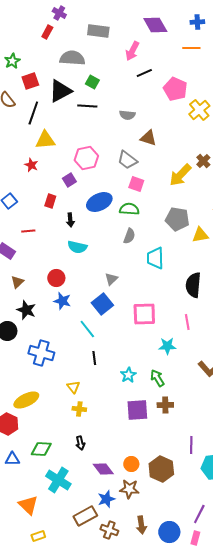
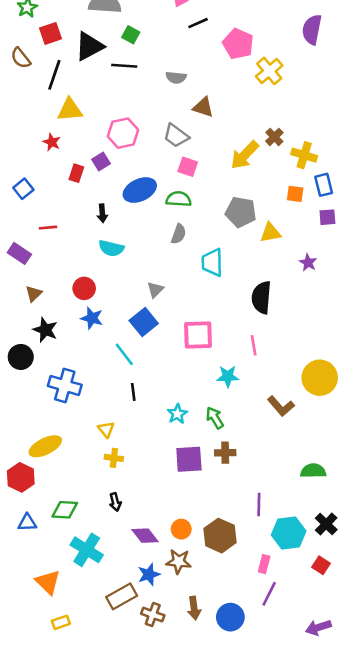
red rectangle: (50, 201) -> (76, 173), moved
pink rectangle: (195, 538) -> (264, 564), moved

